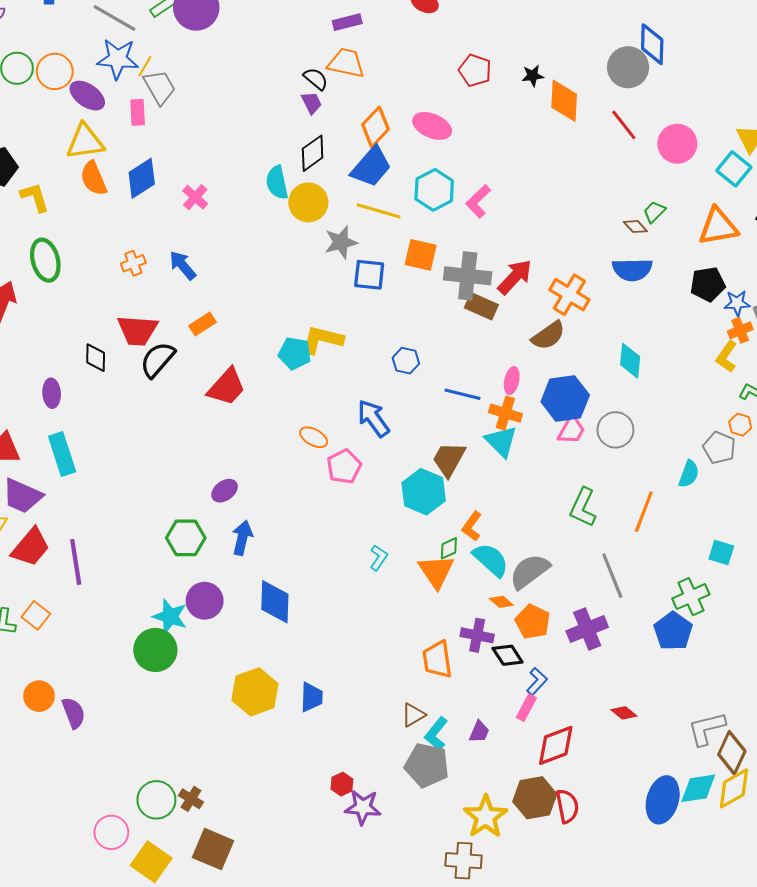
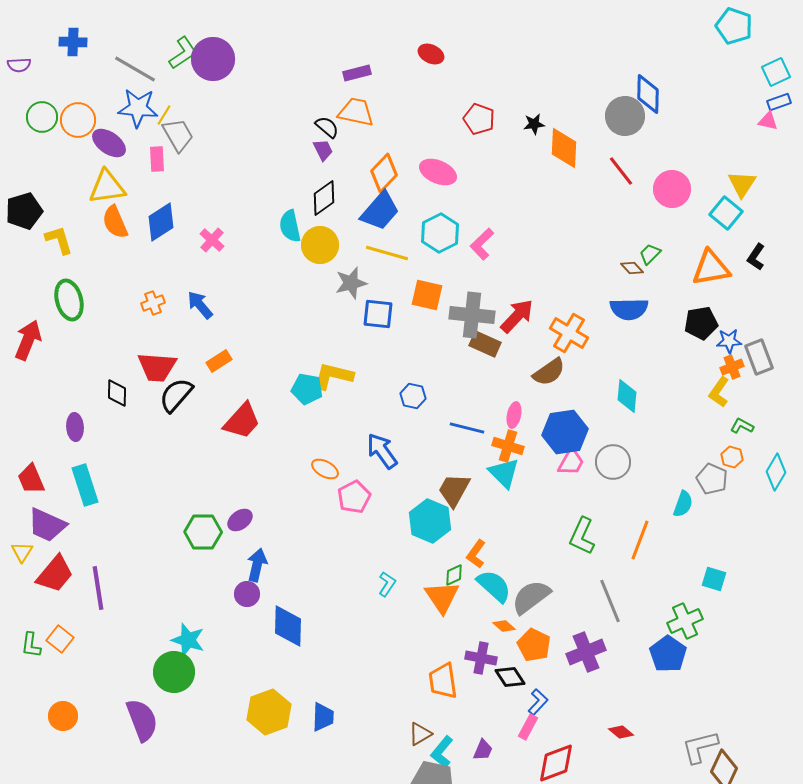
green hexagon: (186, 538) -> (203, 532), moved
purple circle: (205, 601) -> (247, 594), moved, size x0.7
purple semicircle: (74, 713) -> (142, 720), moved, size x1.4

